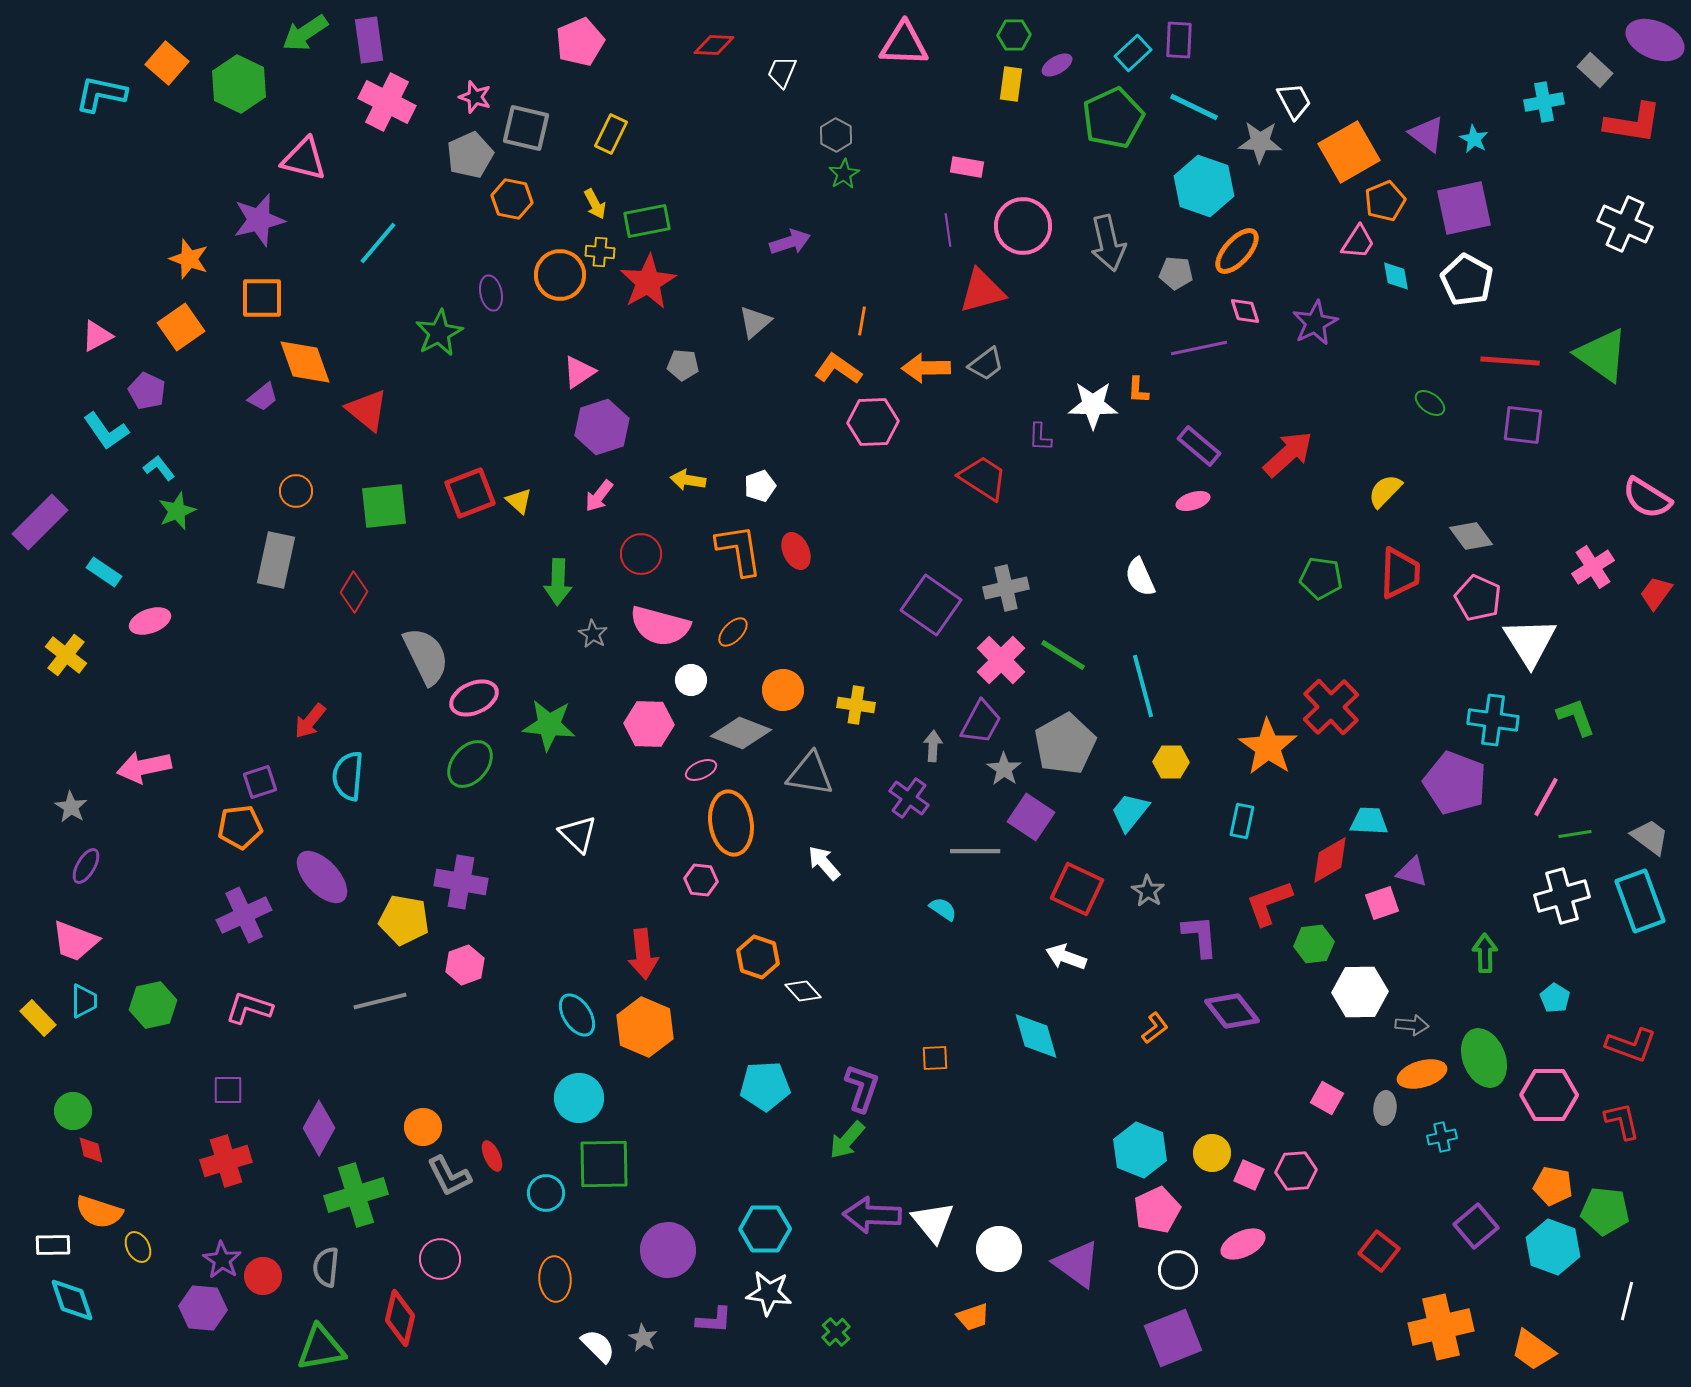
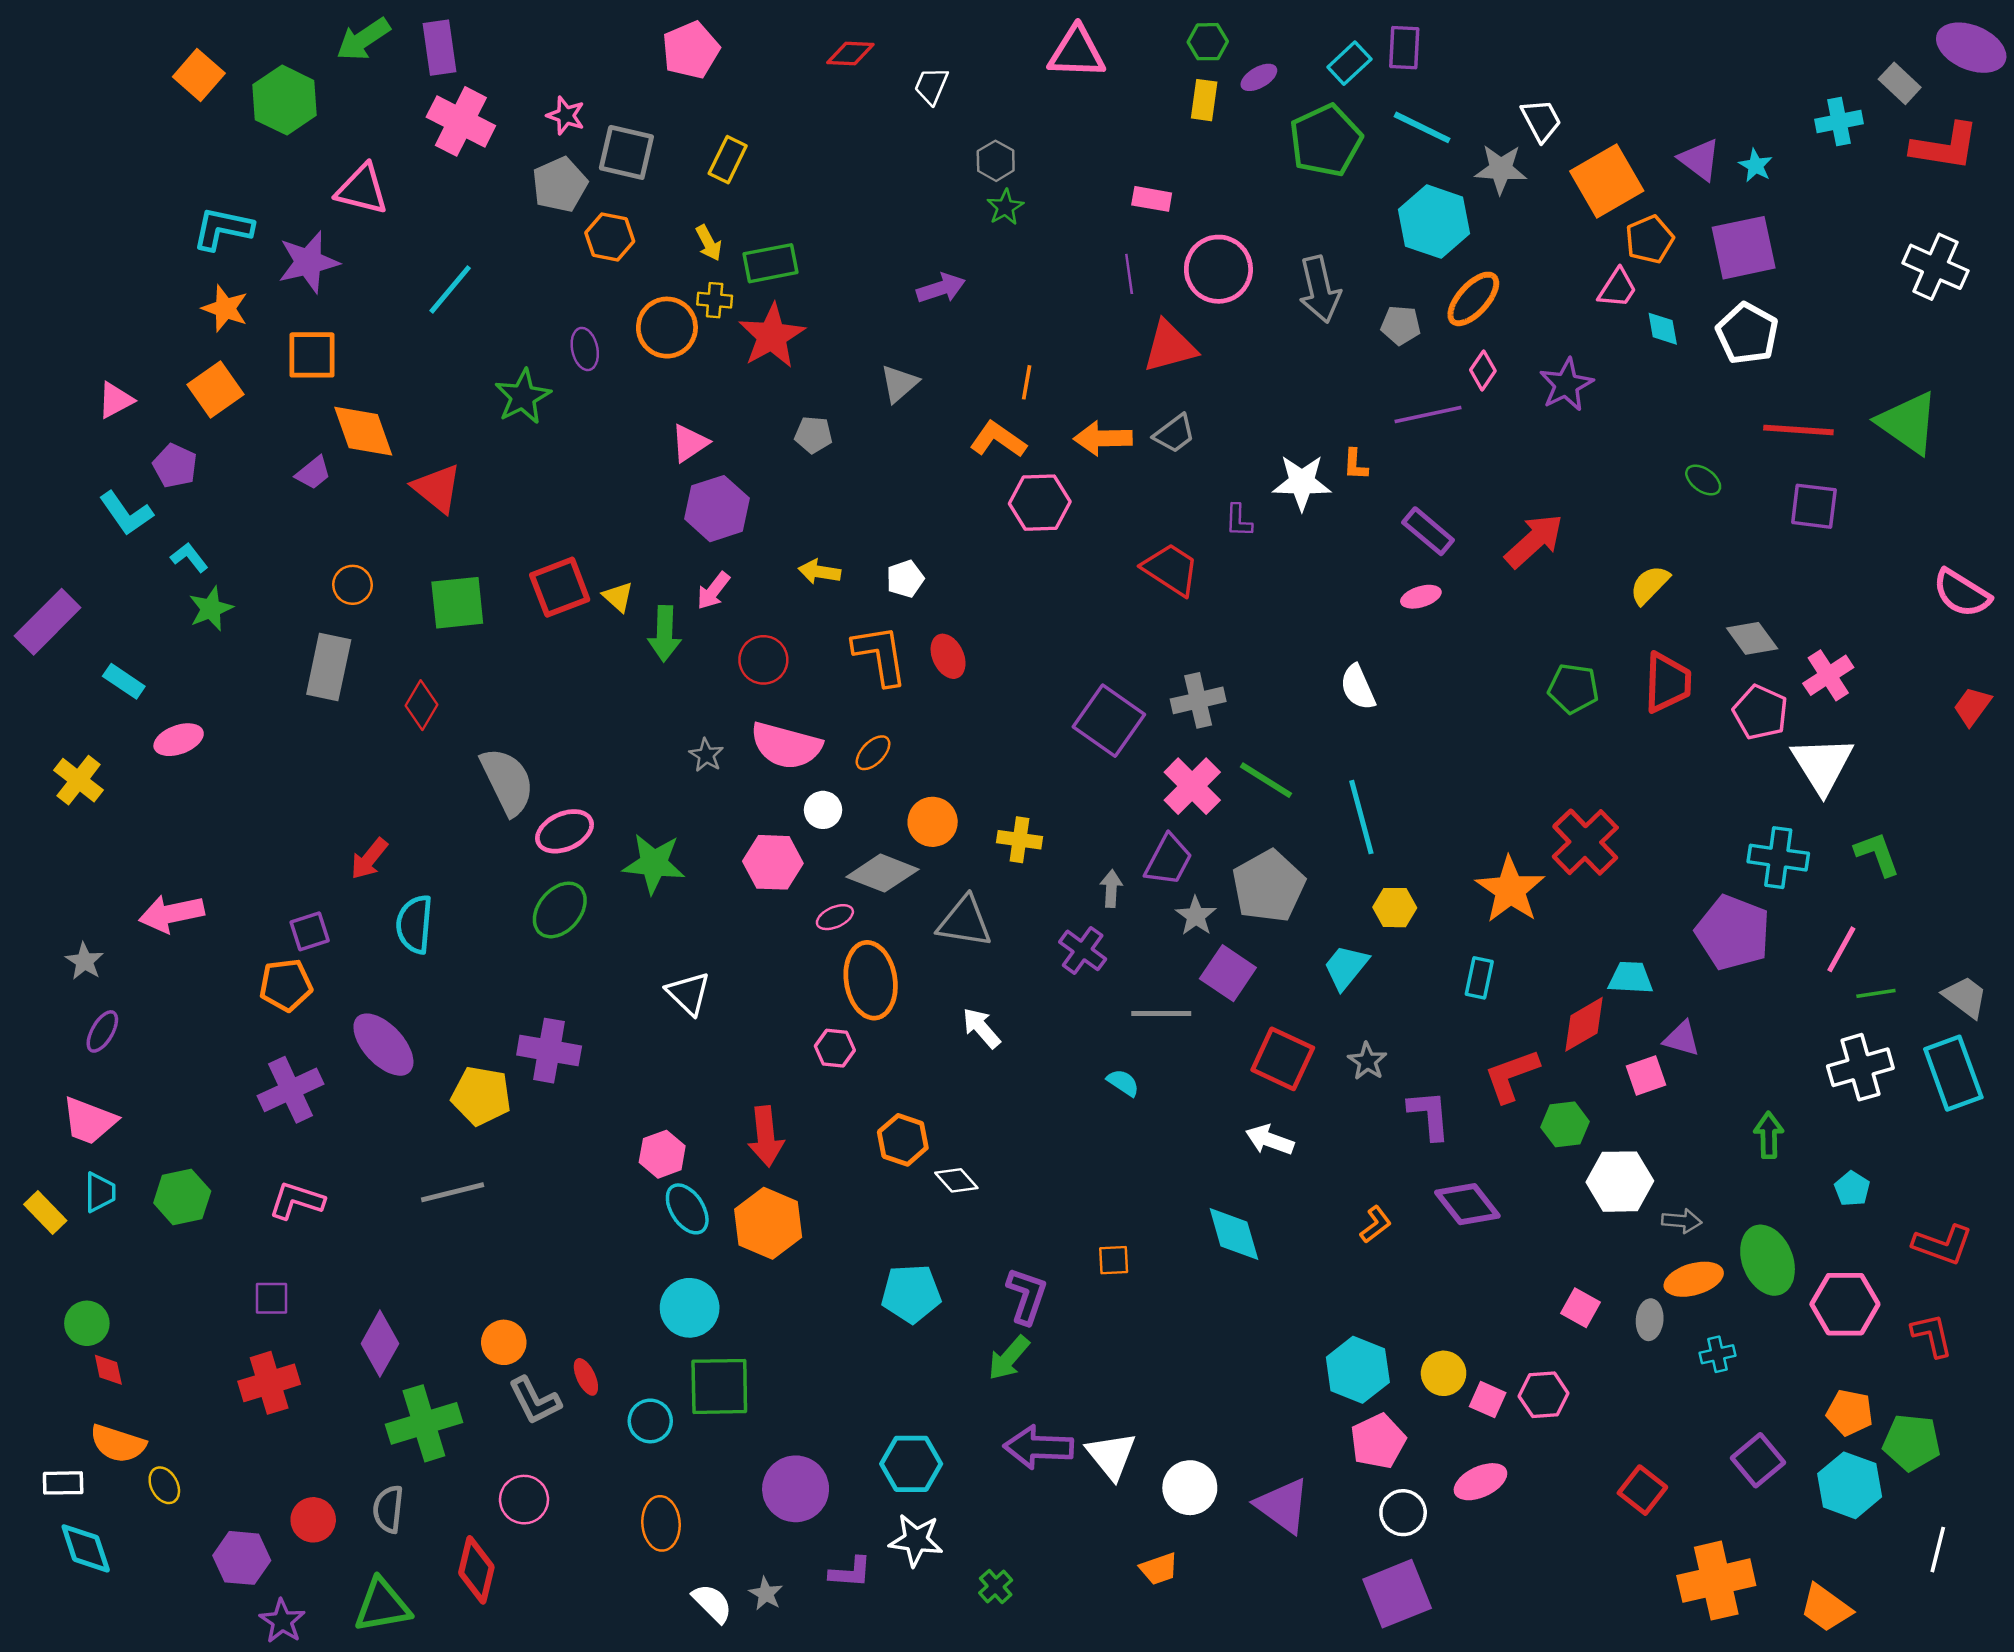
cyan L-shape: (101, 94) -> (223, 229), moved
pink diamond: (1245, 311) -> (1483, 370), turned 52
pink cross: (1593, 567) -> (1828, 675), moved
green arrow: (558, 582) -> (665, 634), moved
pink hexagon: (465, 965) -> (662, 1154), moved
purple star: (222, 1260) -> (282, 1621), moved

